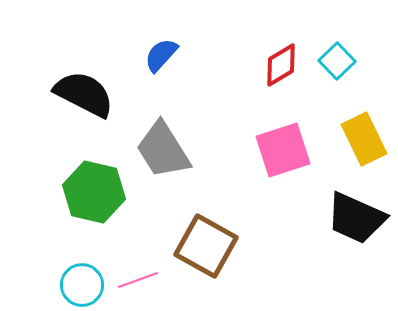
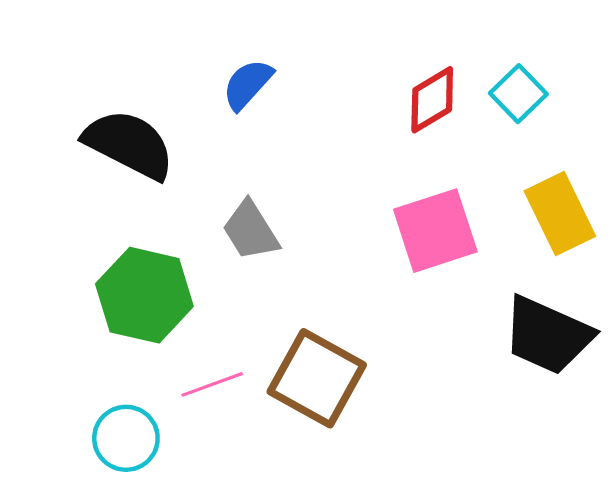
gray trapezoid: (163, 150) -> (251, 231), size x0.7
pink line: (138, 280) -> (212, 384), moved

